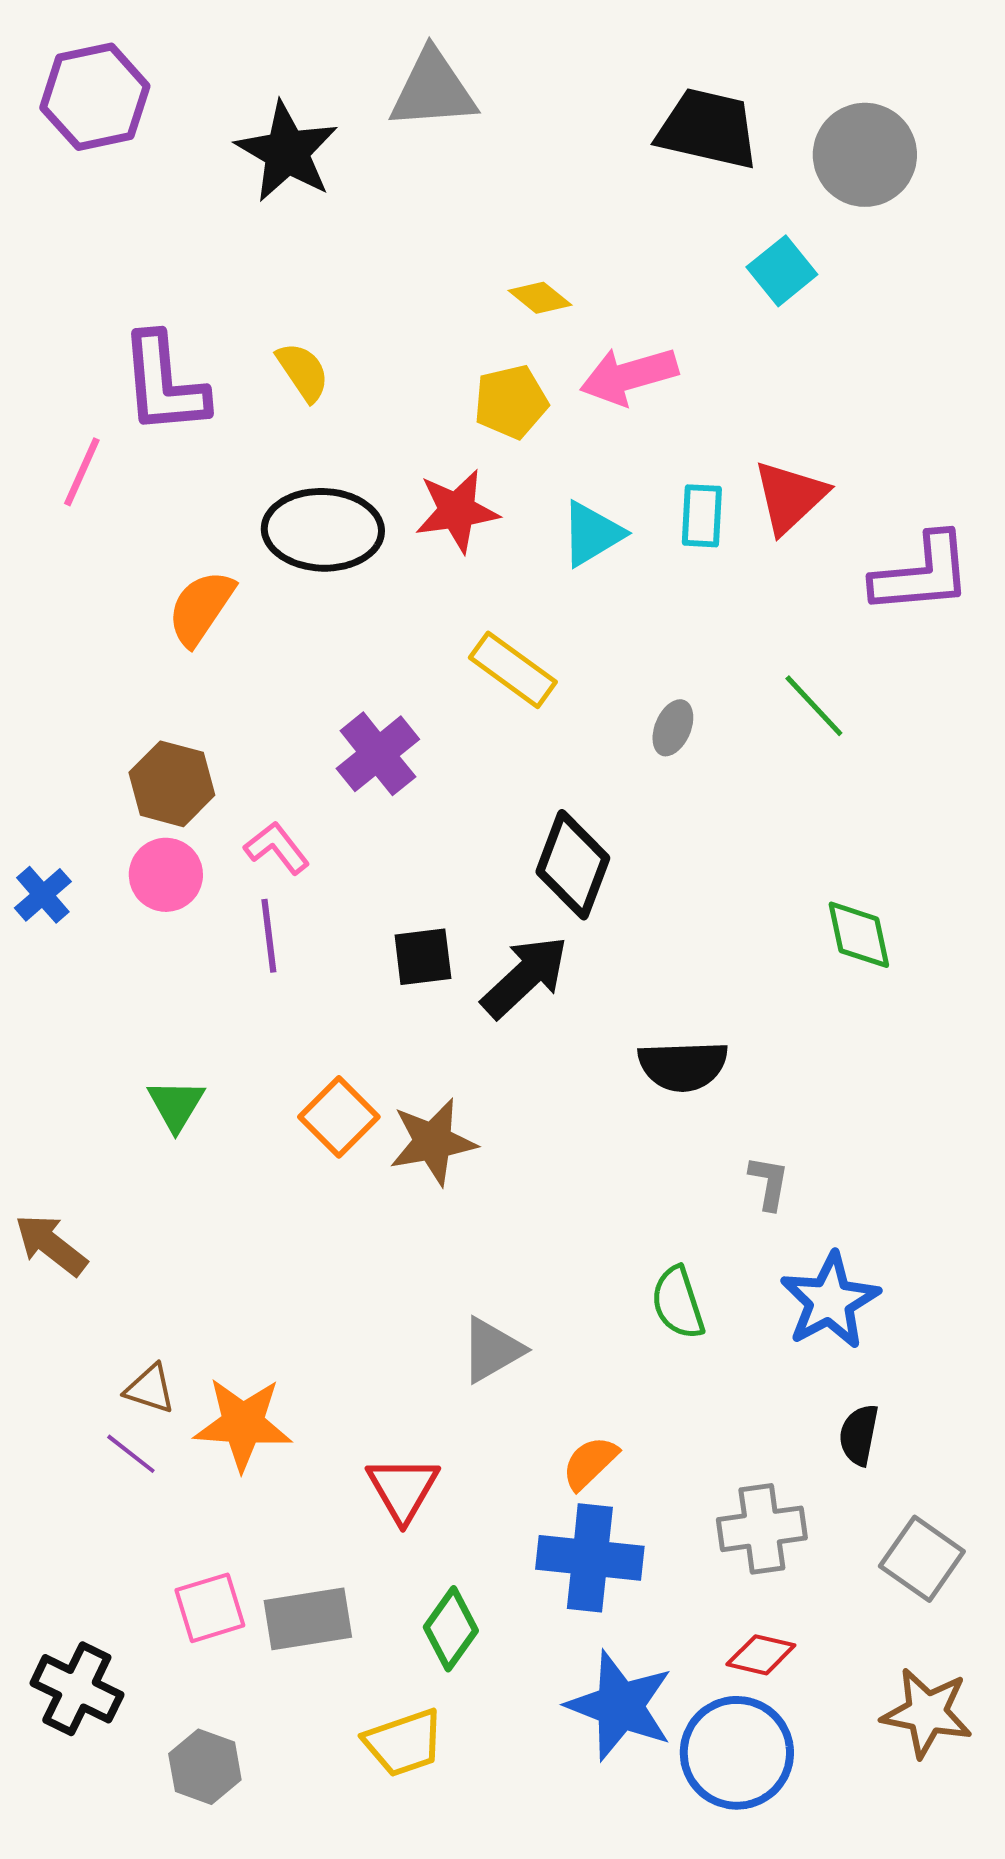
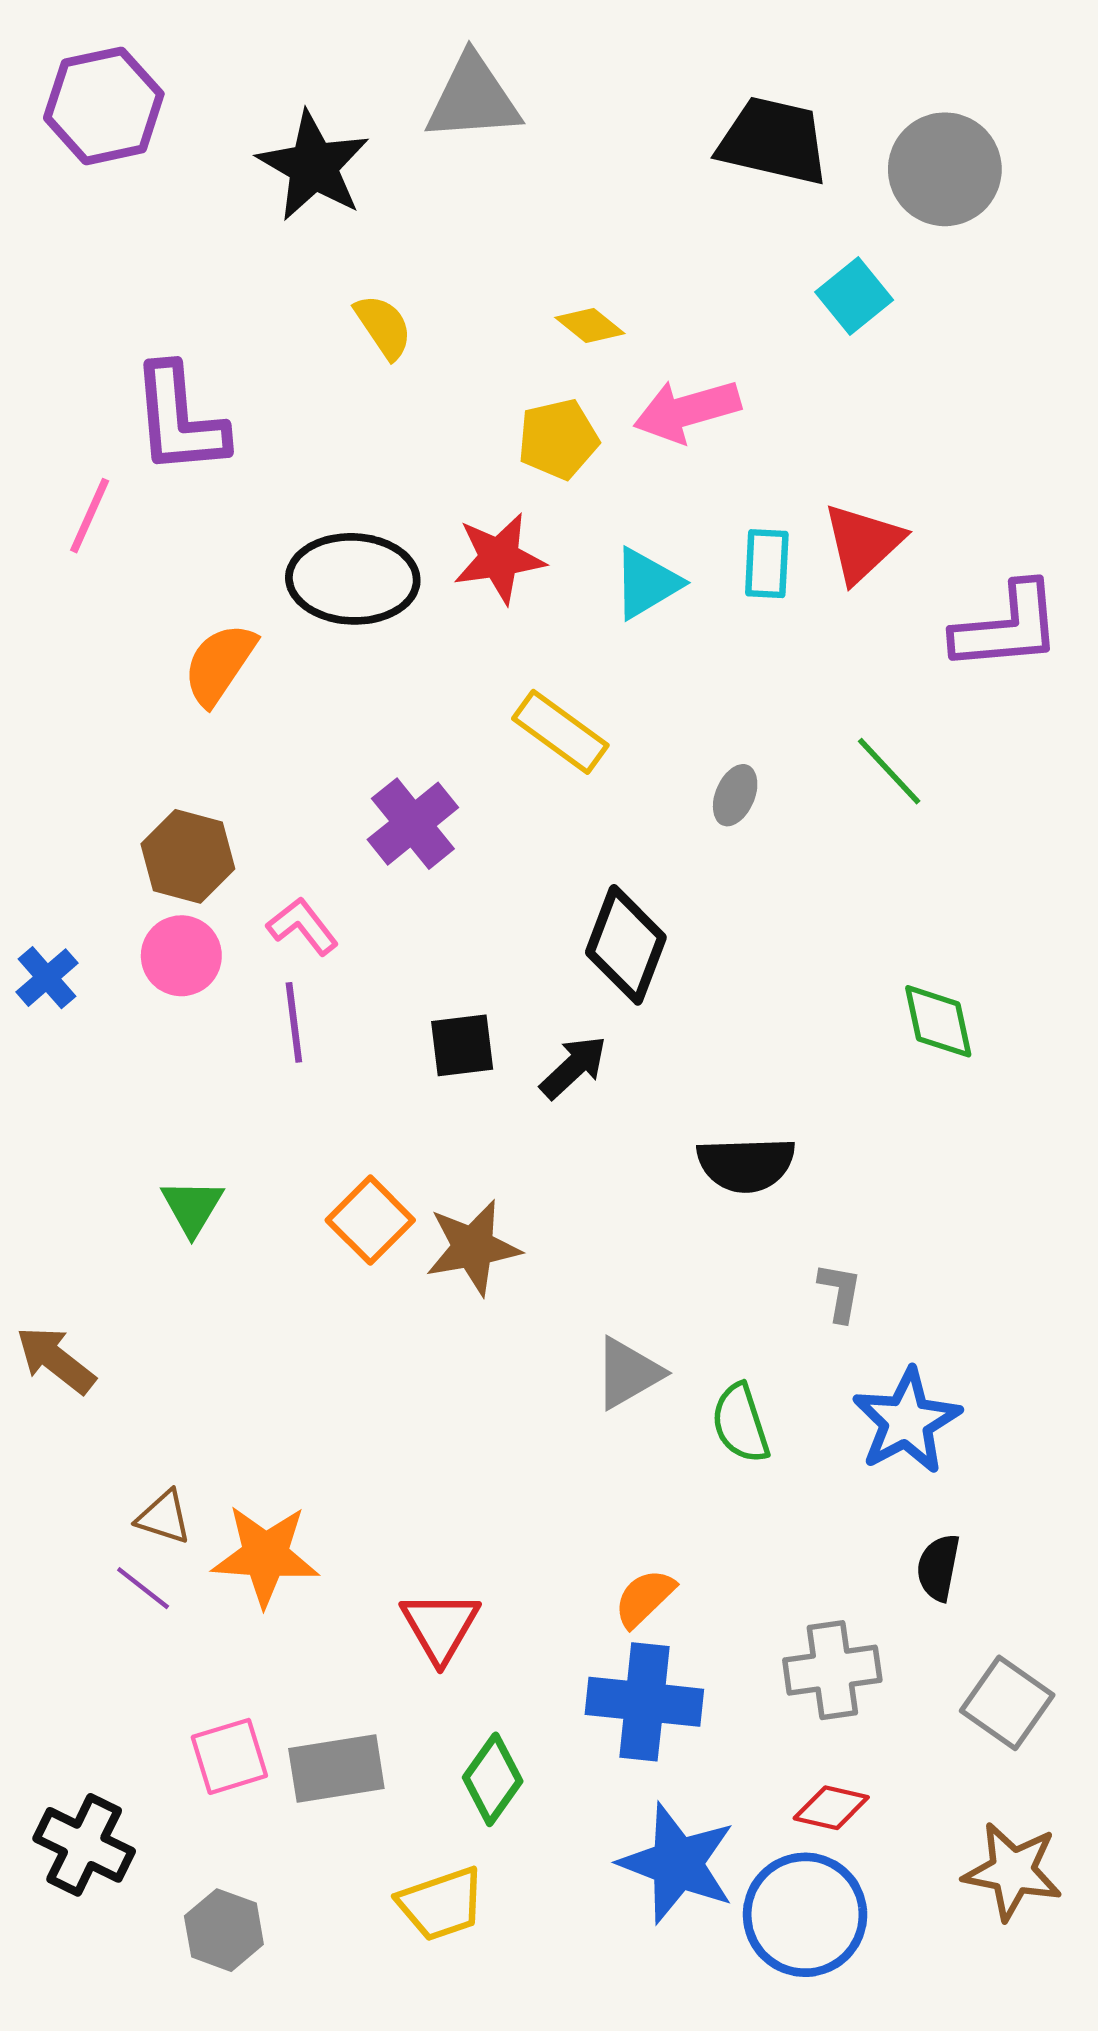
yellow semicircle: (303, 372) -> (383, 327), moved
black arrow: (525, 977) -> (573, 1067), size x0.7
gray triangle: (492, 1350) -> (628, 1373), moved

